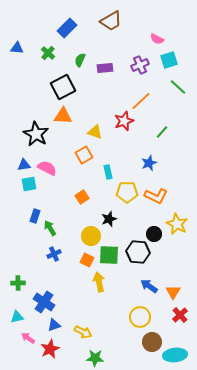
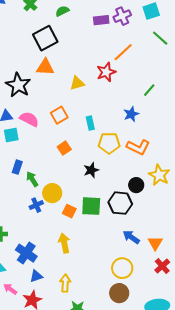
green semicircle: (80, 60) -> (62, 11), turned 40
purple rectangle: (105, 68) -> (101, 20), moved
yellow triangle: (95, 132) -> (77, 83), turned -35
green line: (162, 132) -> (149, 90), moved
orange square: (84, 155) -> (59, 115), moved
yellow circle: (91, 236) -> (52, 193), moved
yellow arrow: (99, 282) -> (64, 243), moved
yellow arrow: (83, 332) -> (65, 283), turned -114
brown circle: (152, 342) -> (119, 293), moved

